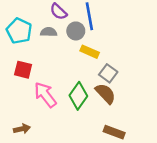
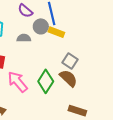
gray semicircle: (49, 32) -> (24, 38), moved
yellow rectangle: (90, 52) -> (56, 32), moved

